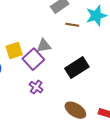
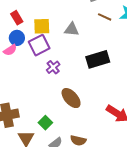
purple square: (33, 59) -> (39, 45), moved
brown ellipse: (75, 110) -> (71, 98), moved

